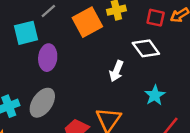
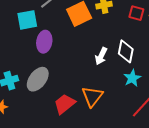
white diamond: (146, 48) -> (126, 51), moved, turned 45

